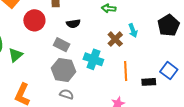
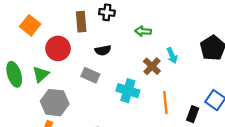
green triangle: (16, 55) -> (41, 74), moved
gray hexagon: (63, 70) -> (55, 103), moved
black rectangle: (149, 82) -> (193, 114), turned -64

